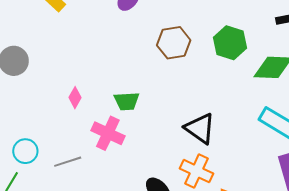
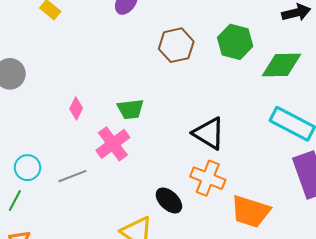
pink cross: (108, 133) -> (113, 144), turned 32

